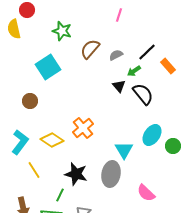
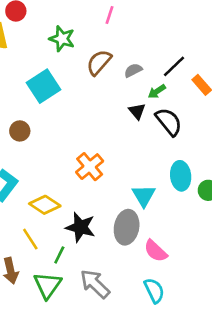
pink line: (119, 15) -> (109, 15), moved
cyan ellipse: (152, 135) -> (181, 176), turned -40
yellow diamond: (52, 140) -> (45, 205), moved
yellow line: (34, 170) -> (30, 239), moved
pink semicircle: (146, 193) -> (156, 251), moved

